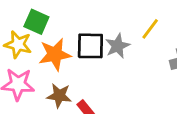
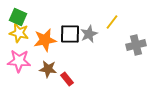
green square: (36, 22) -> (18, 17), moved

